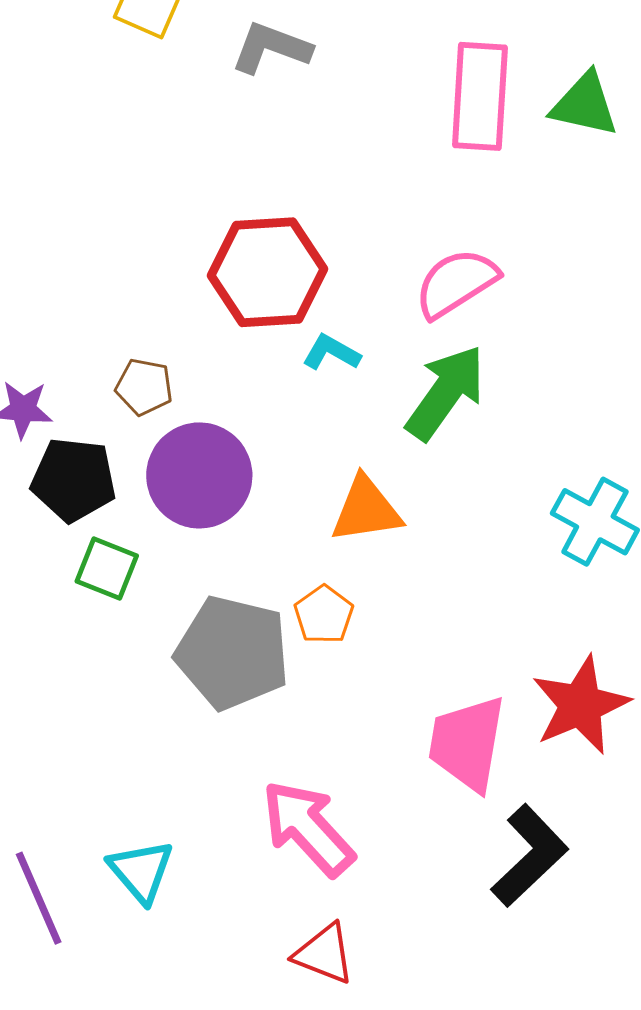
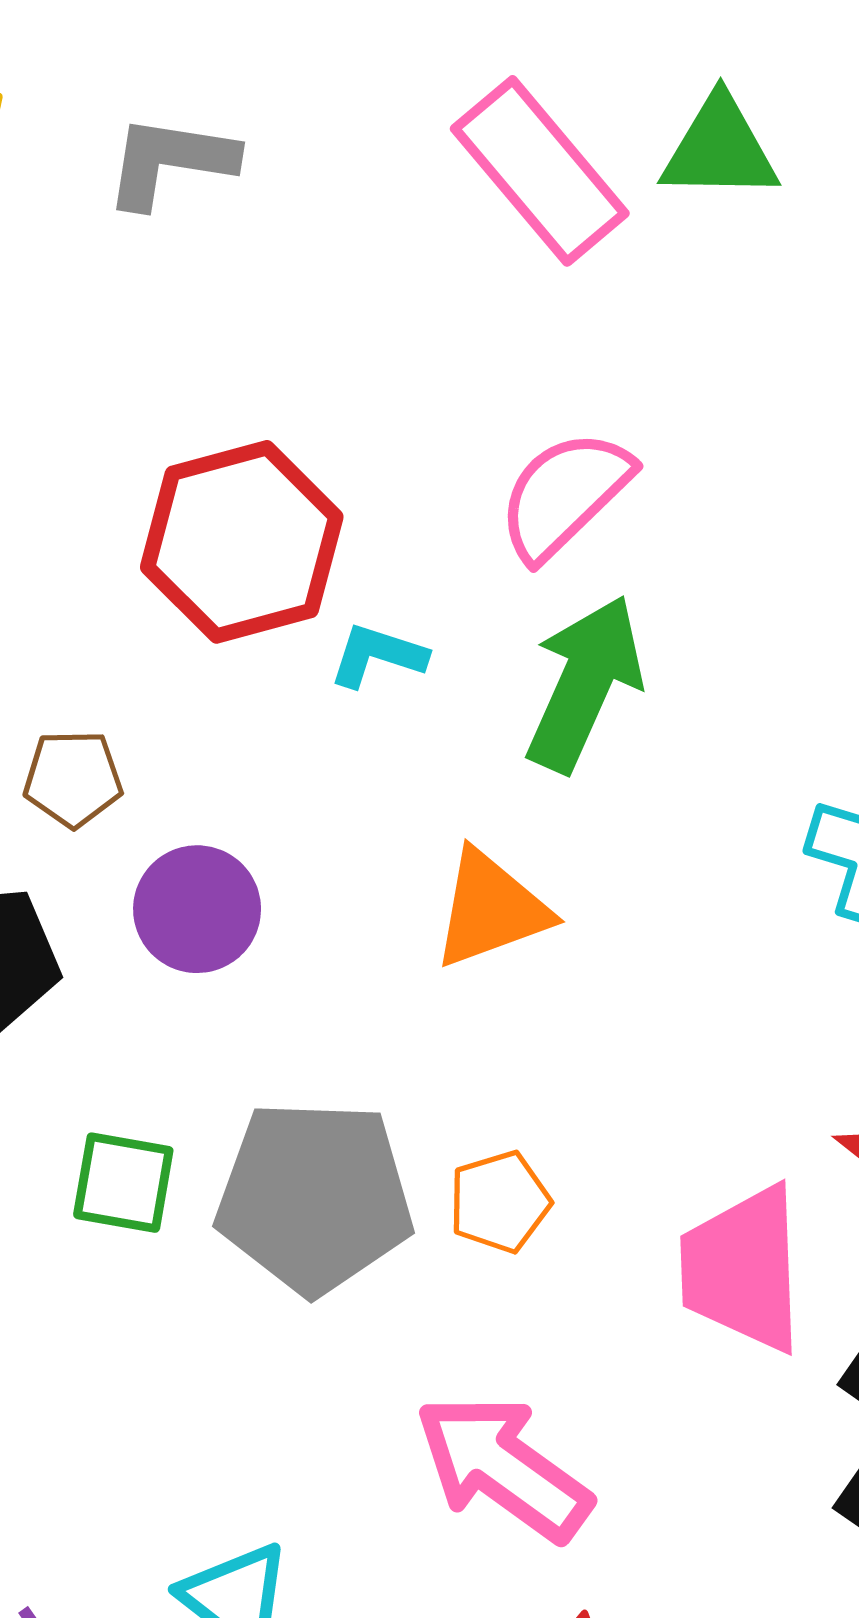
pink rectangle: (480, 96) -> (540, 171), turned -32
purple circle: (199, 475) -> (197, 909), size x0.7
green square: (107, 569) -> (123, 1183), moved
orange pentagon: (324, 615) -> (500, 1202), moved, turned 30

